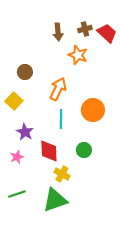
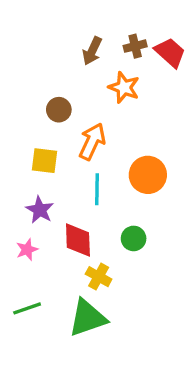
brown arrow: (58, 32) -> (92, 51), turned 30
brown circle: (25, 72) -> (59, 110), moved
yellow square: (14, 101) -> (45, 161), moved, turned -36

